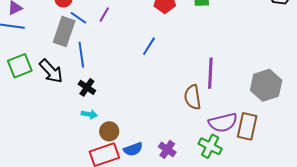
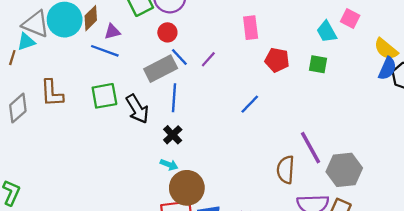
gray rectangle: (64, 31) -> (161, 69), turned 32
purple line: (210, 73) -> (311, 148), turned -44
gray hexagon: (266, 85) -> (344, 170), moved
brown circle: (109, 131) -> (187, 188), size x1.6

